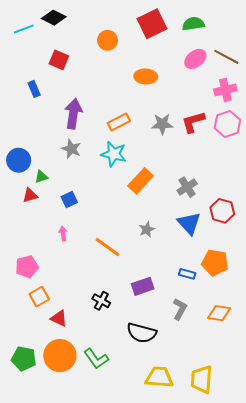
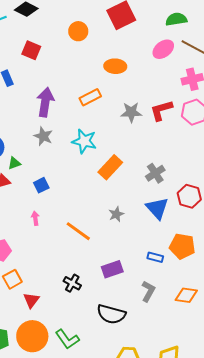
green semicircle: (193, 24) -> (176, 19), moved
orange rectangle: (119, 122) -> (90, 97), moved
red triangle: (59, 318) -> (31, 300), turned 42

